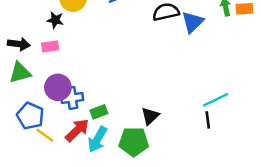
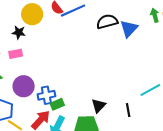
blue cross: (72, 98) -> (46, 95), moved
black line: (208, 120) -> (128, 110), moved

